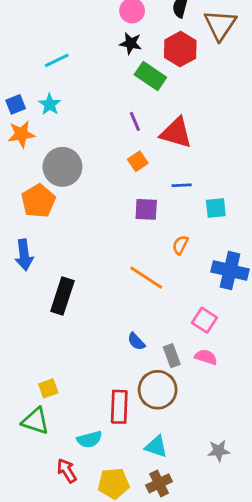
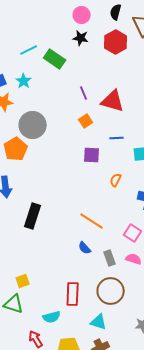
green rectangle: (150, 76) -> (55, 59), moved
orange line: (146, 278) -> (92, 221), moved
brown circle: (158, 390) -> (111, 291), moved

